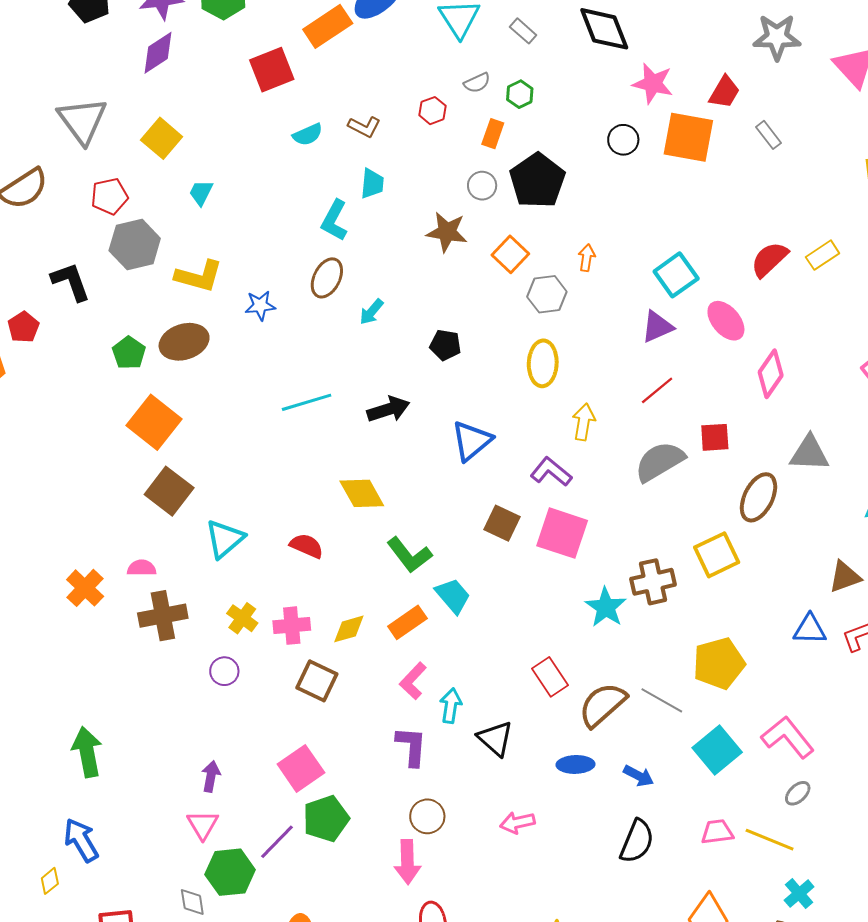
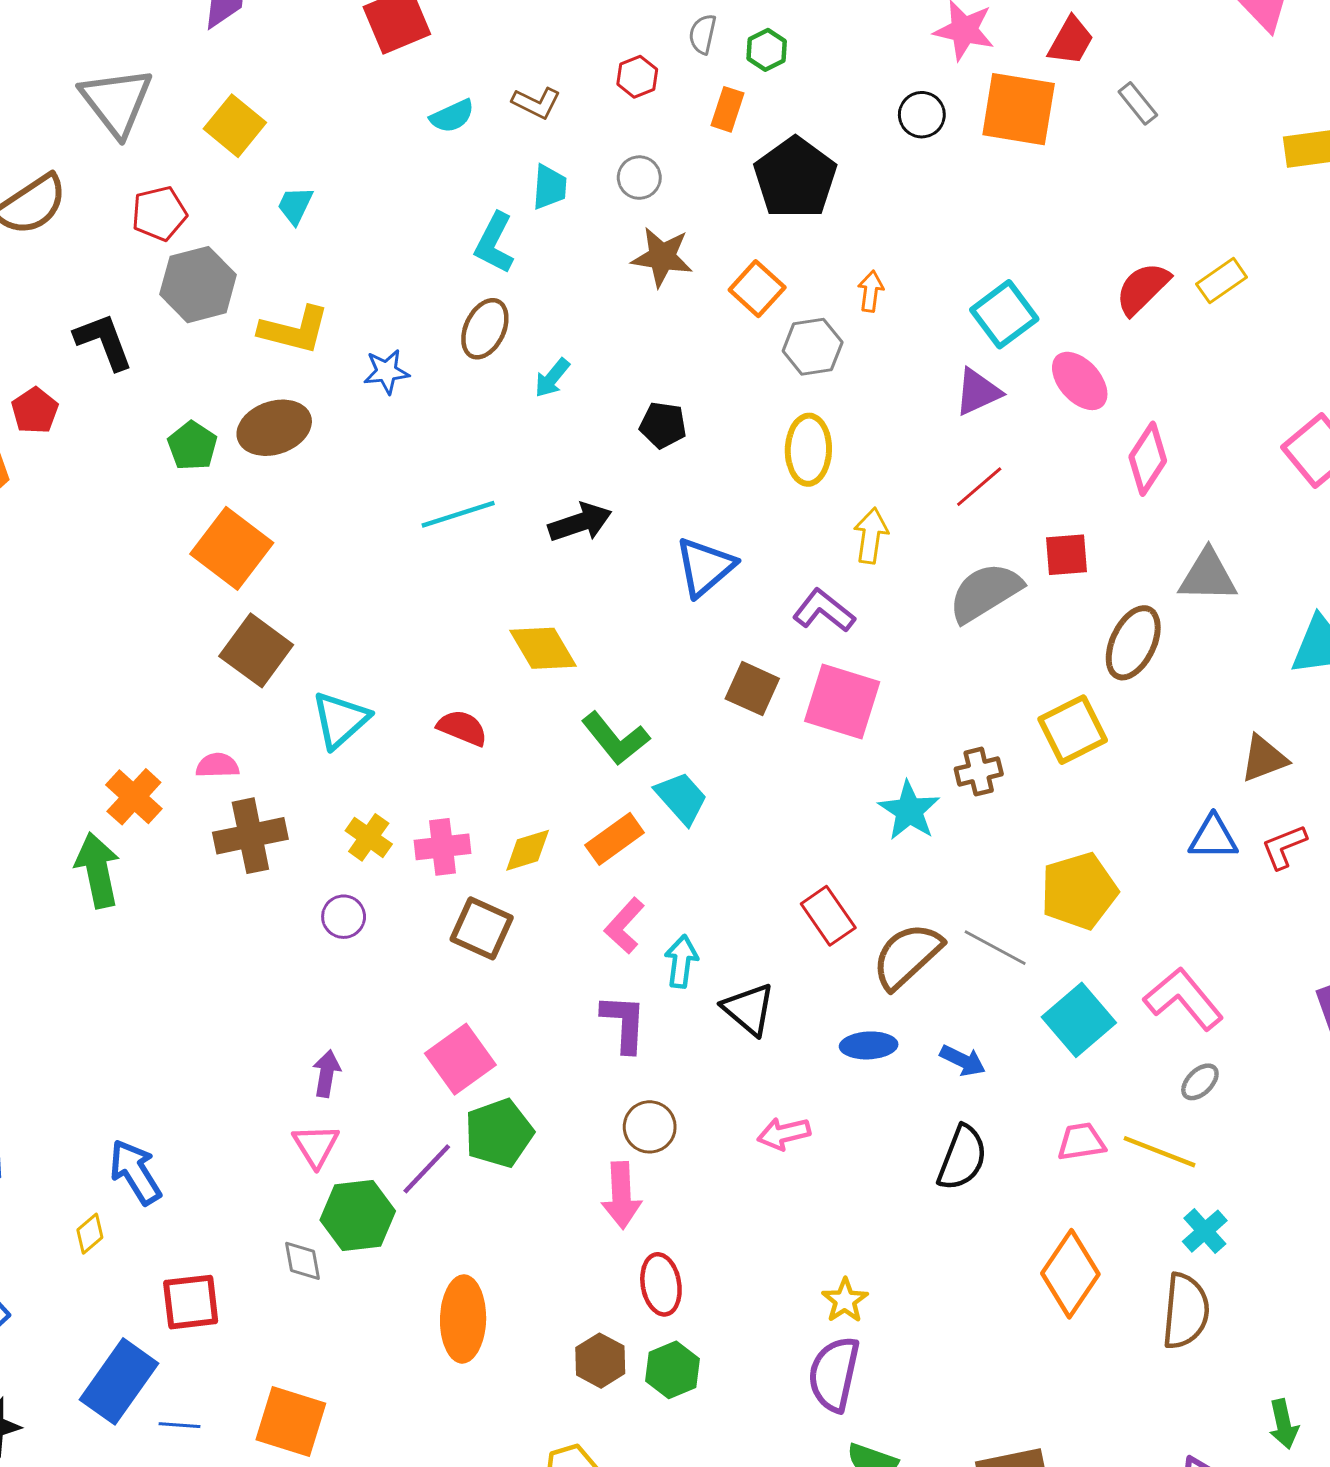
gray semicircle: (477, 83) -> (703, 34), turned 128
gray circle: (482, 186) -> (639, 178), moved
brown cross: (653, 582) -> (979, 772), size x0.7
green arrow: (87, 752) -> (98, 870), moved

